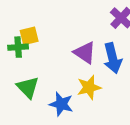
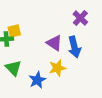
blue star: (61, 104) -> (37, 80), turned 30

